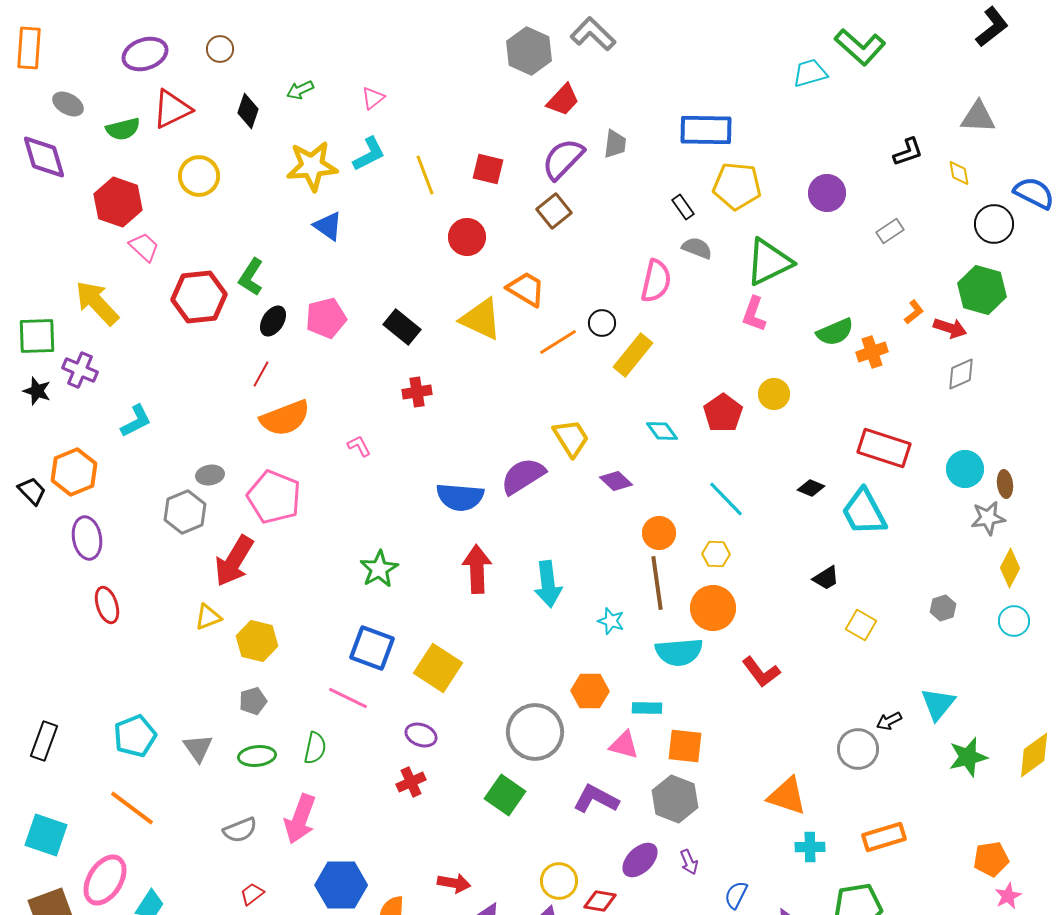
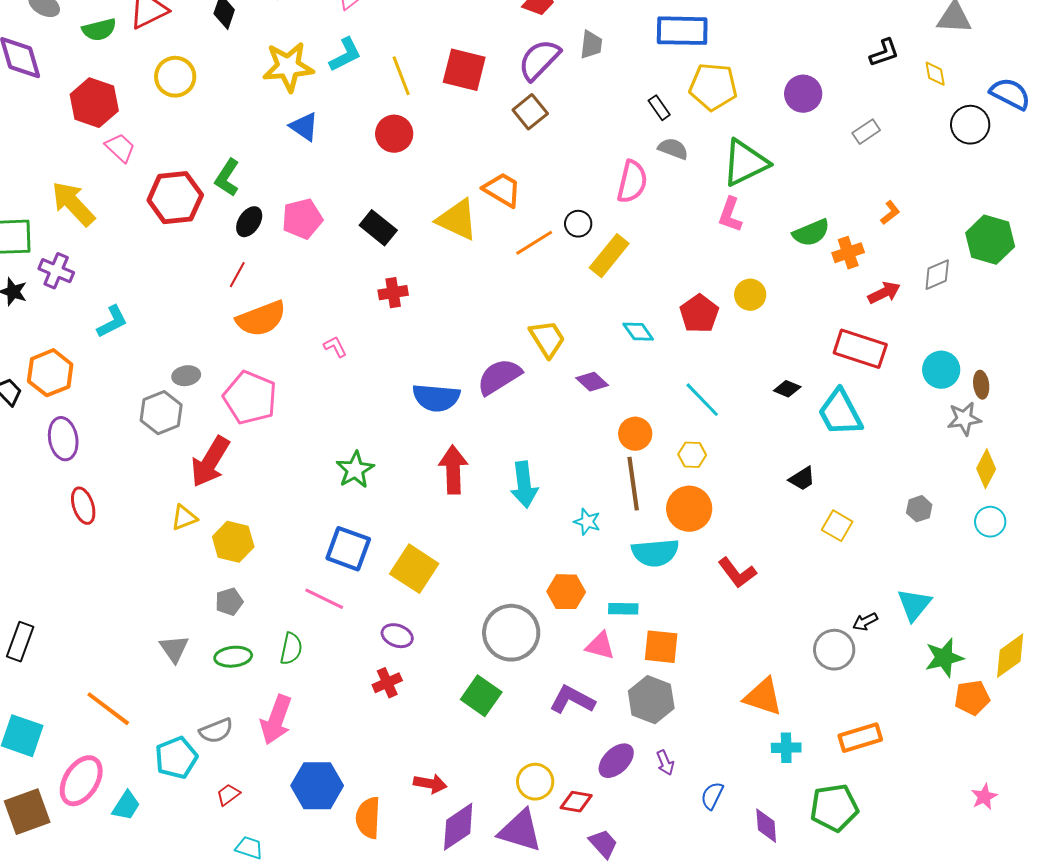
red square: (488, 169) -> (464, 70), size x1.4
red circle: (467, 237) -> (394, 134), moved
green hexagon: (982, 290) -> (990, 240), moved
red arrow: (950, 328) -> (884, 293), moved, turned -44
cyan pentagon: (135, 736) -> (176, 758), moved
orange pentagon: (991, 859) -> (972, 698), moved

